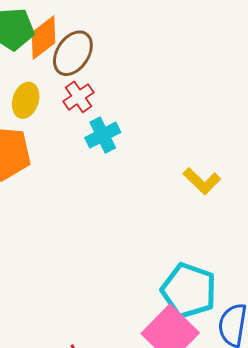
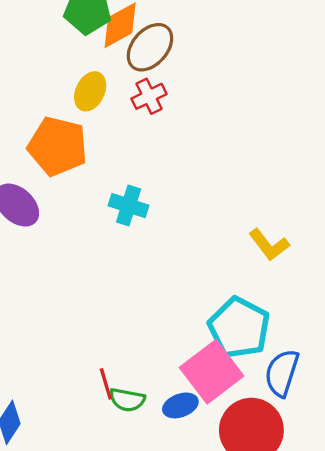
cyan cross: (103, 135) -> (129, 206), moved, turned 36
yellow L-shape: (202, 181) -> (269, 245), moved

